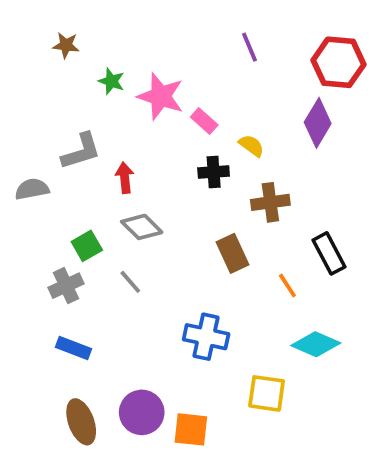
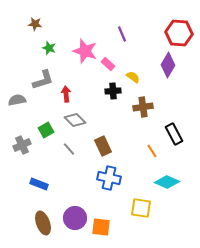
purple line: (250, 47) -> (122, 34), moved
green star: (111, 81) -> (49, 48), moved
brown rectangle: (233, 253) -> (103, 146), moved
gray cross: (66, 286) -> (22, 145), moved

